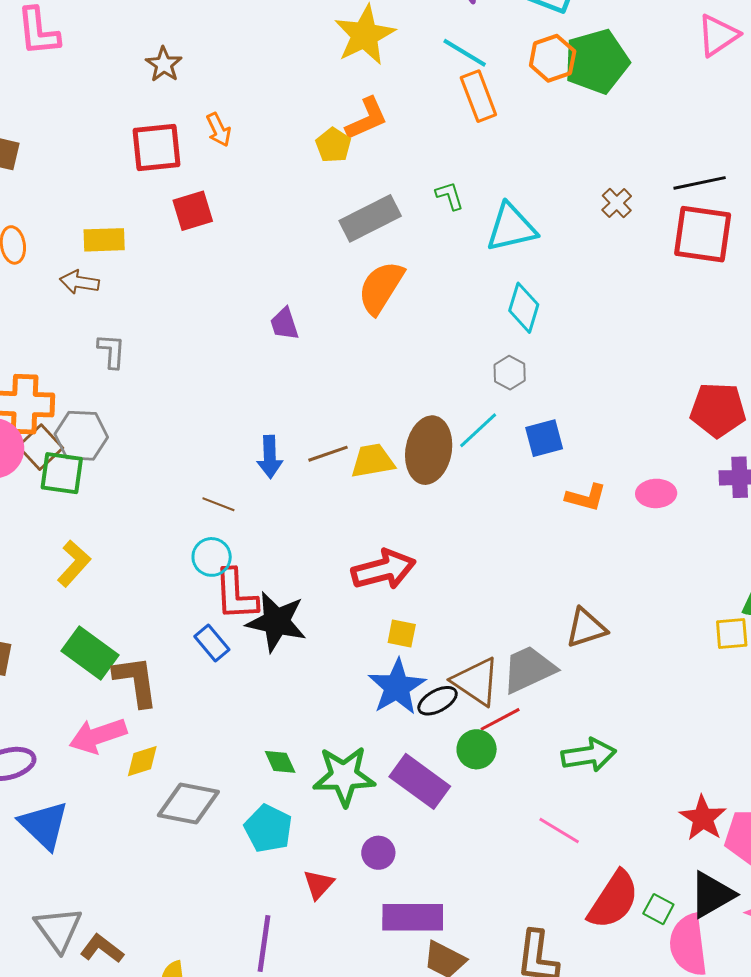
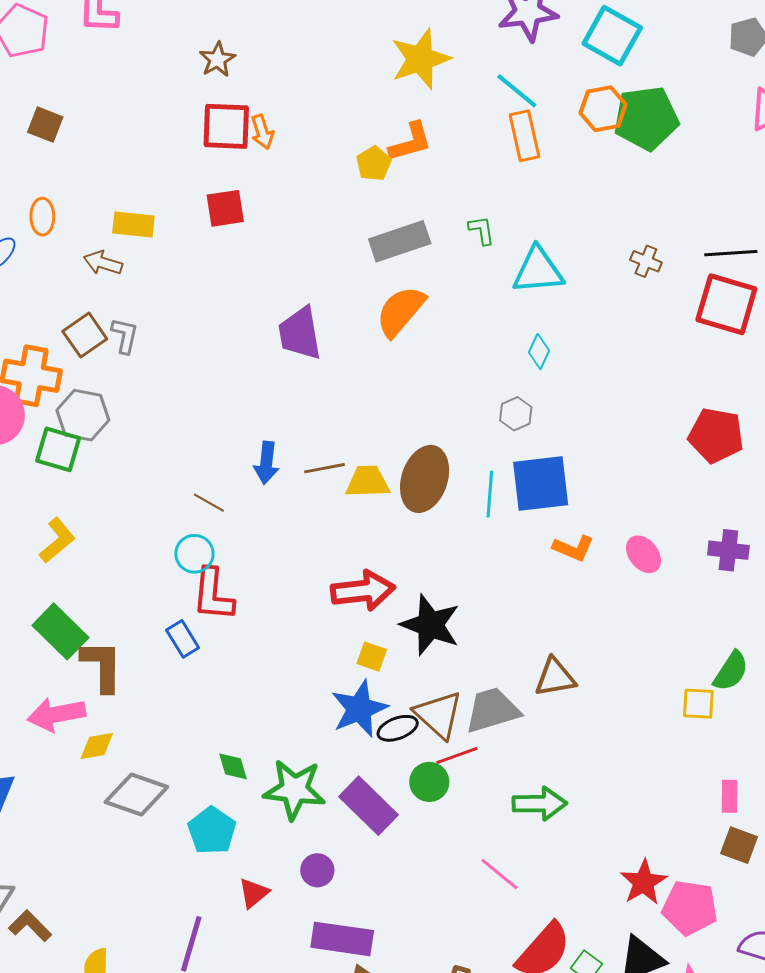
red square: (157, 148) -> (226, 126), moved
brown cross: (617, 203) -> (646, 261), turned -32
cyan diamond: (524, 308) -> (539, 352), size x0.7
purple trapezoid: (284, 324) -> (300, 333), size x1.6
red pentagon: (718, 410) -> (716, 435), moved
cyan line: (478, 430) -> (490, 494), moved, turned -51
blue square: (544, 438) -> (541, 484), size x1.6
brown square: (41, 447) -> (85, 335), moved
pink ellipse: (656, 493) -> (644, 554), turned 45
black star: (276, 622) -> (430, 625), moved

